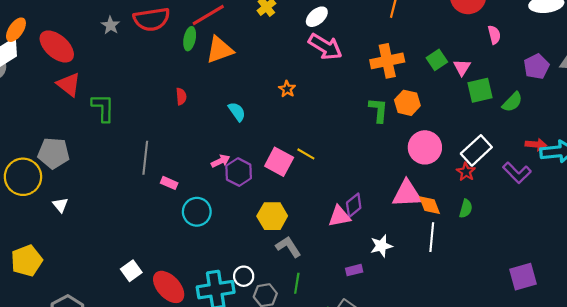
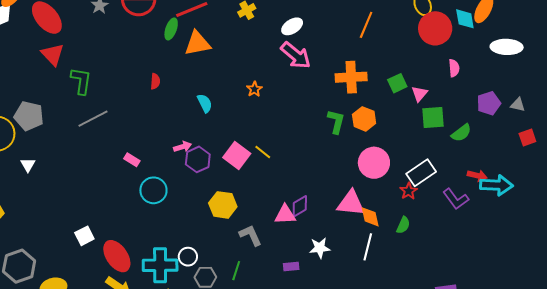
gray line: (145, 158) -> (93, 119), moved, turned 48
gray L-shape: (288, 247) -> (250, 235), moved

